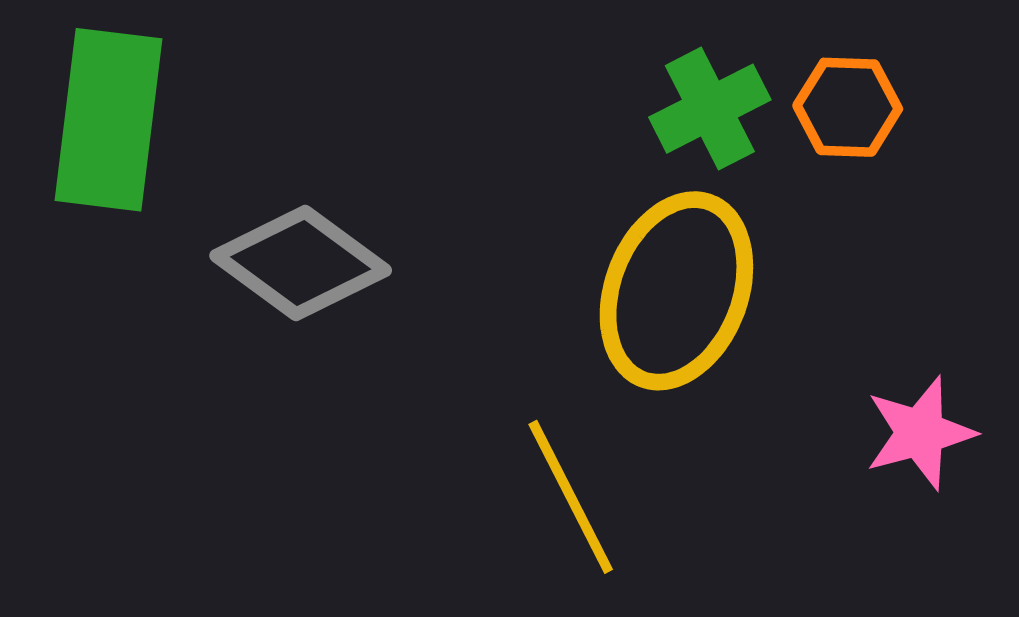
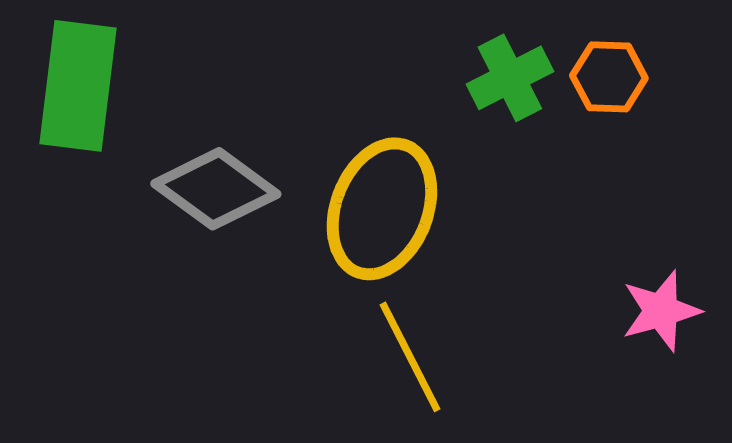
yellow ellipse: (676, 291) -> (382, 209), moved

